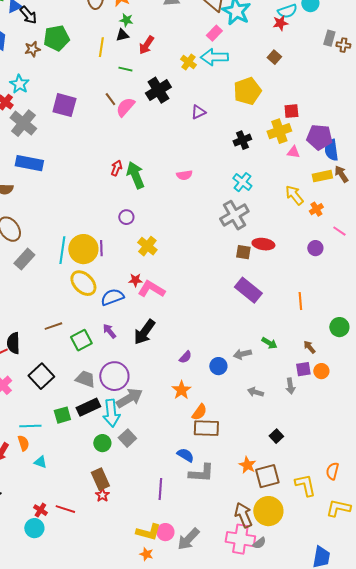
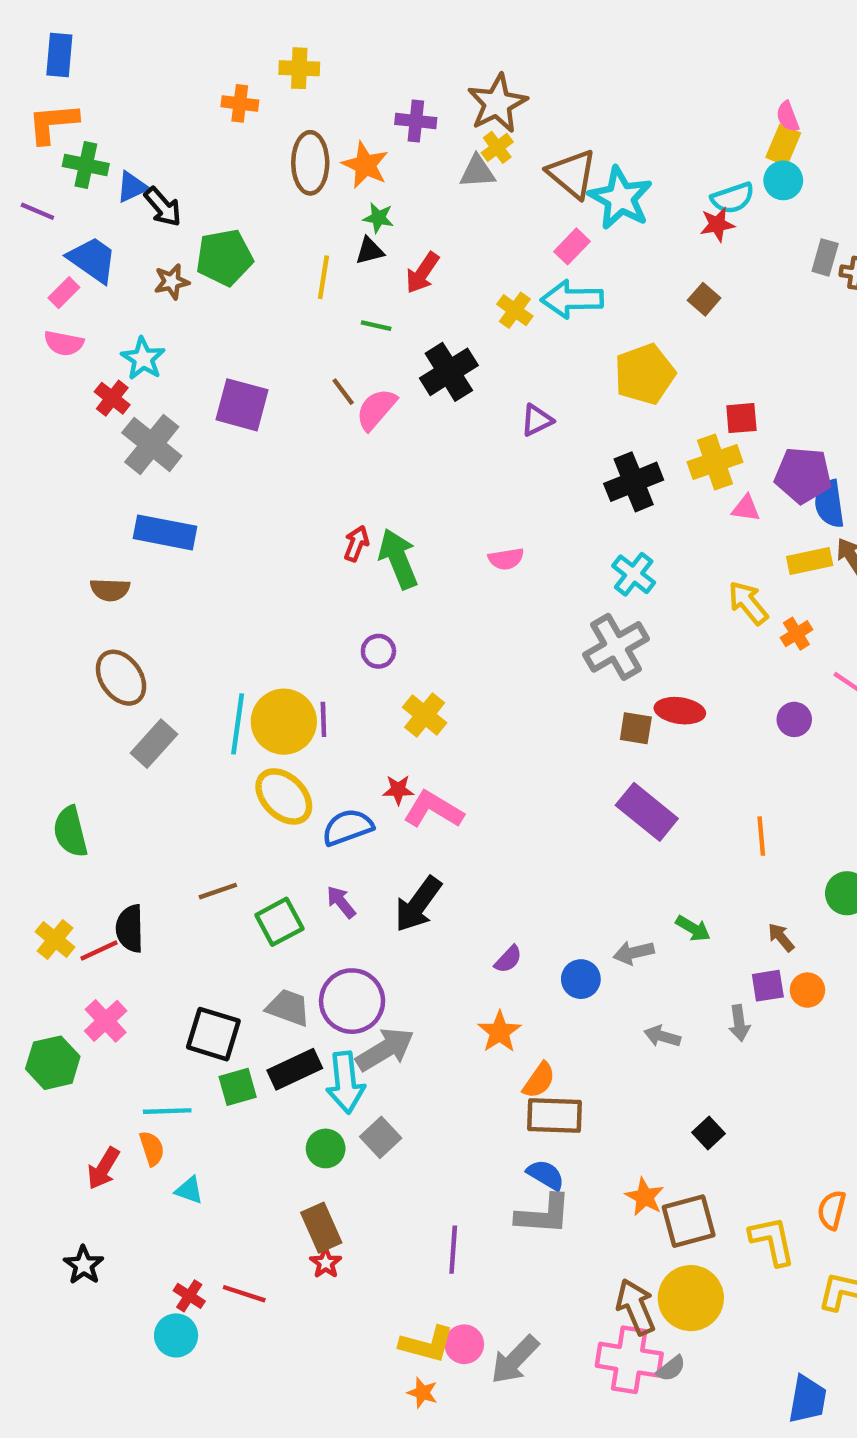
black cross: (242, 140) -> (634, 482), size x1.4
black square: (41, 376) -> (213, 1034), moved, turned -30
blue semicircle: (185, 455) -> (546, 1175), moved

